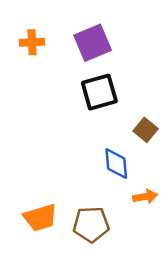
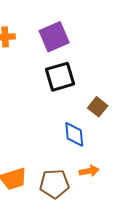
orange arrow: (145, 197) -> (89, 171), moved

